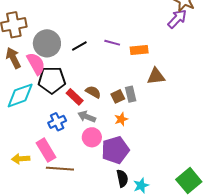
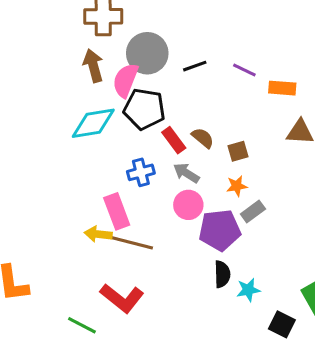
pink semicircle: (36, 64) -> (125, 80), turned -140
gray rectangle: (131, 94) -> (253, 211), moved, turned 56
yellow arrow: (21, 159) -> (98, 234), moved

